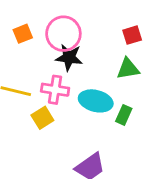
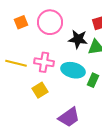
black star: (69, 57) -> (78, 39), moved
yellow square: (42, 118) -> (40, 90), moved

